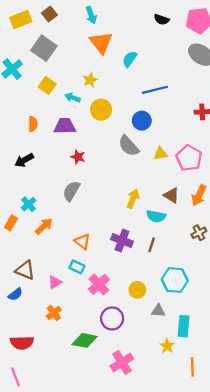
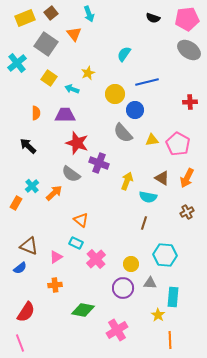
orange triangle: (101, 43) -> (74, 34), moved, size x0.7
yellow circle: (101, 110) -> (115, 94), moved
red star: (78, 157) -> (77, 143), size x1.6
black arrow: (24, 160) -> (28, 146), turned 72
gray semicircle: (71, 191) -> (71, 174), turned -84
orange arrow: (44, 226) -> (54, 193), moved
purple cross: (122, 240) -> (99, 163), moved
orange cross: (54, 313) -> (55, 285), turned 32
purple circle: (112, 318) -> (123, 288), moved
red semicircle: (22, 343) -> (26, 312), turned -55
orange line: (192, 367) -> (170, 340), moved

